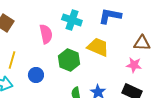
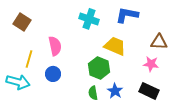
pink semicircle: (46, 34) -> (55, 46), moved
green hexagon: (69, 60) -> (99, 68), moved

